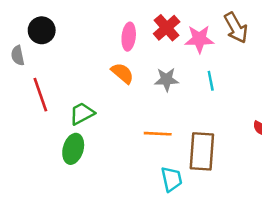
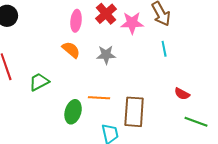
cyan line: (211, 81) -> (164, 49), moved
green ellipse: (73, 149) -> (73, 112), moved

